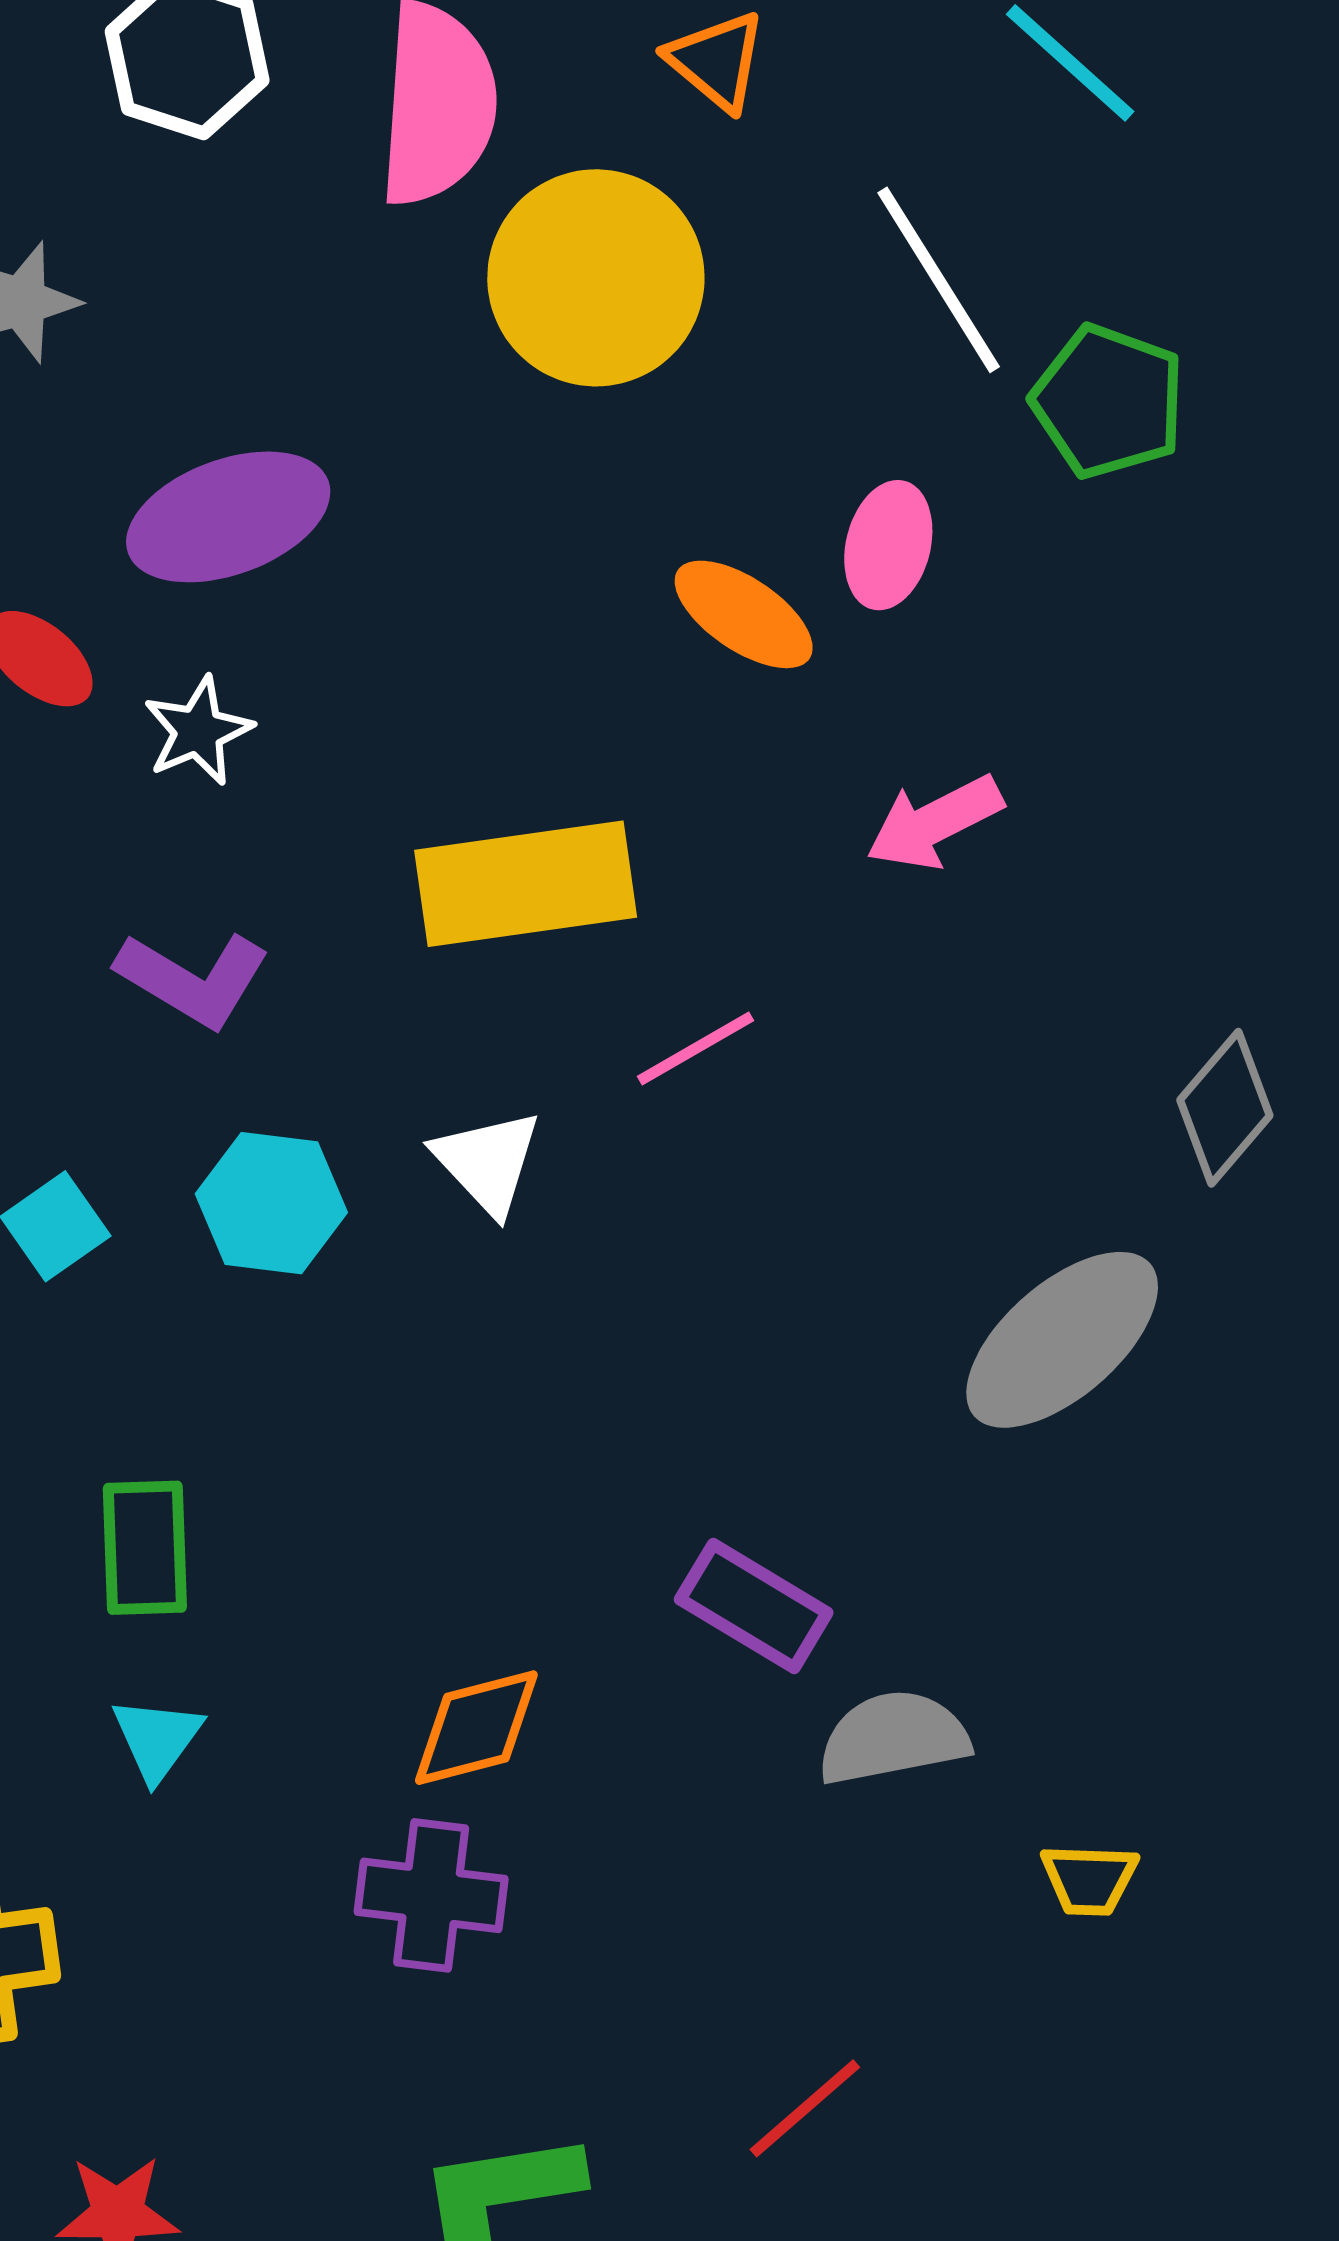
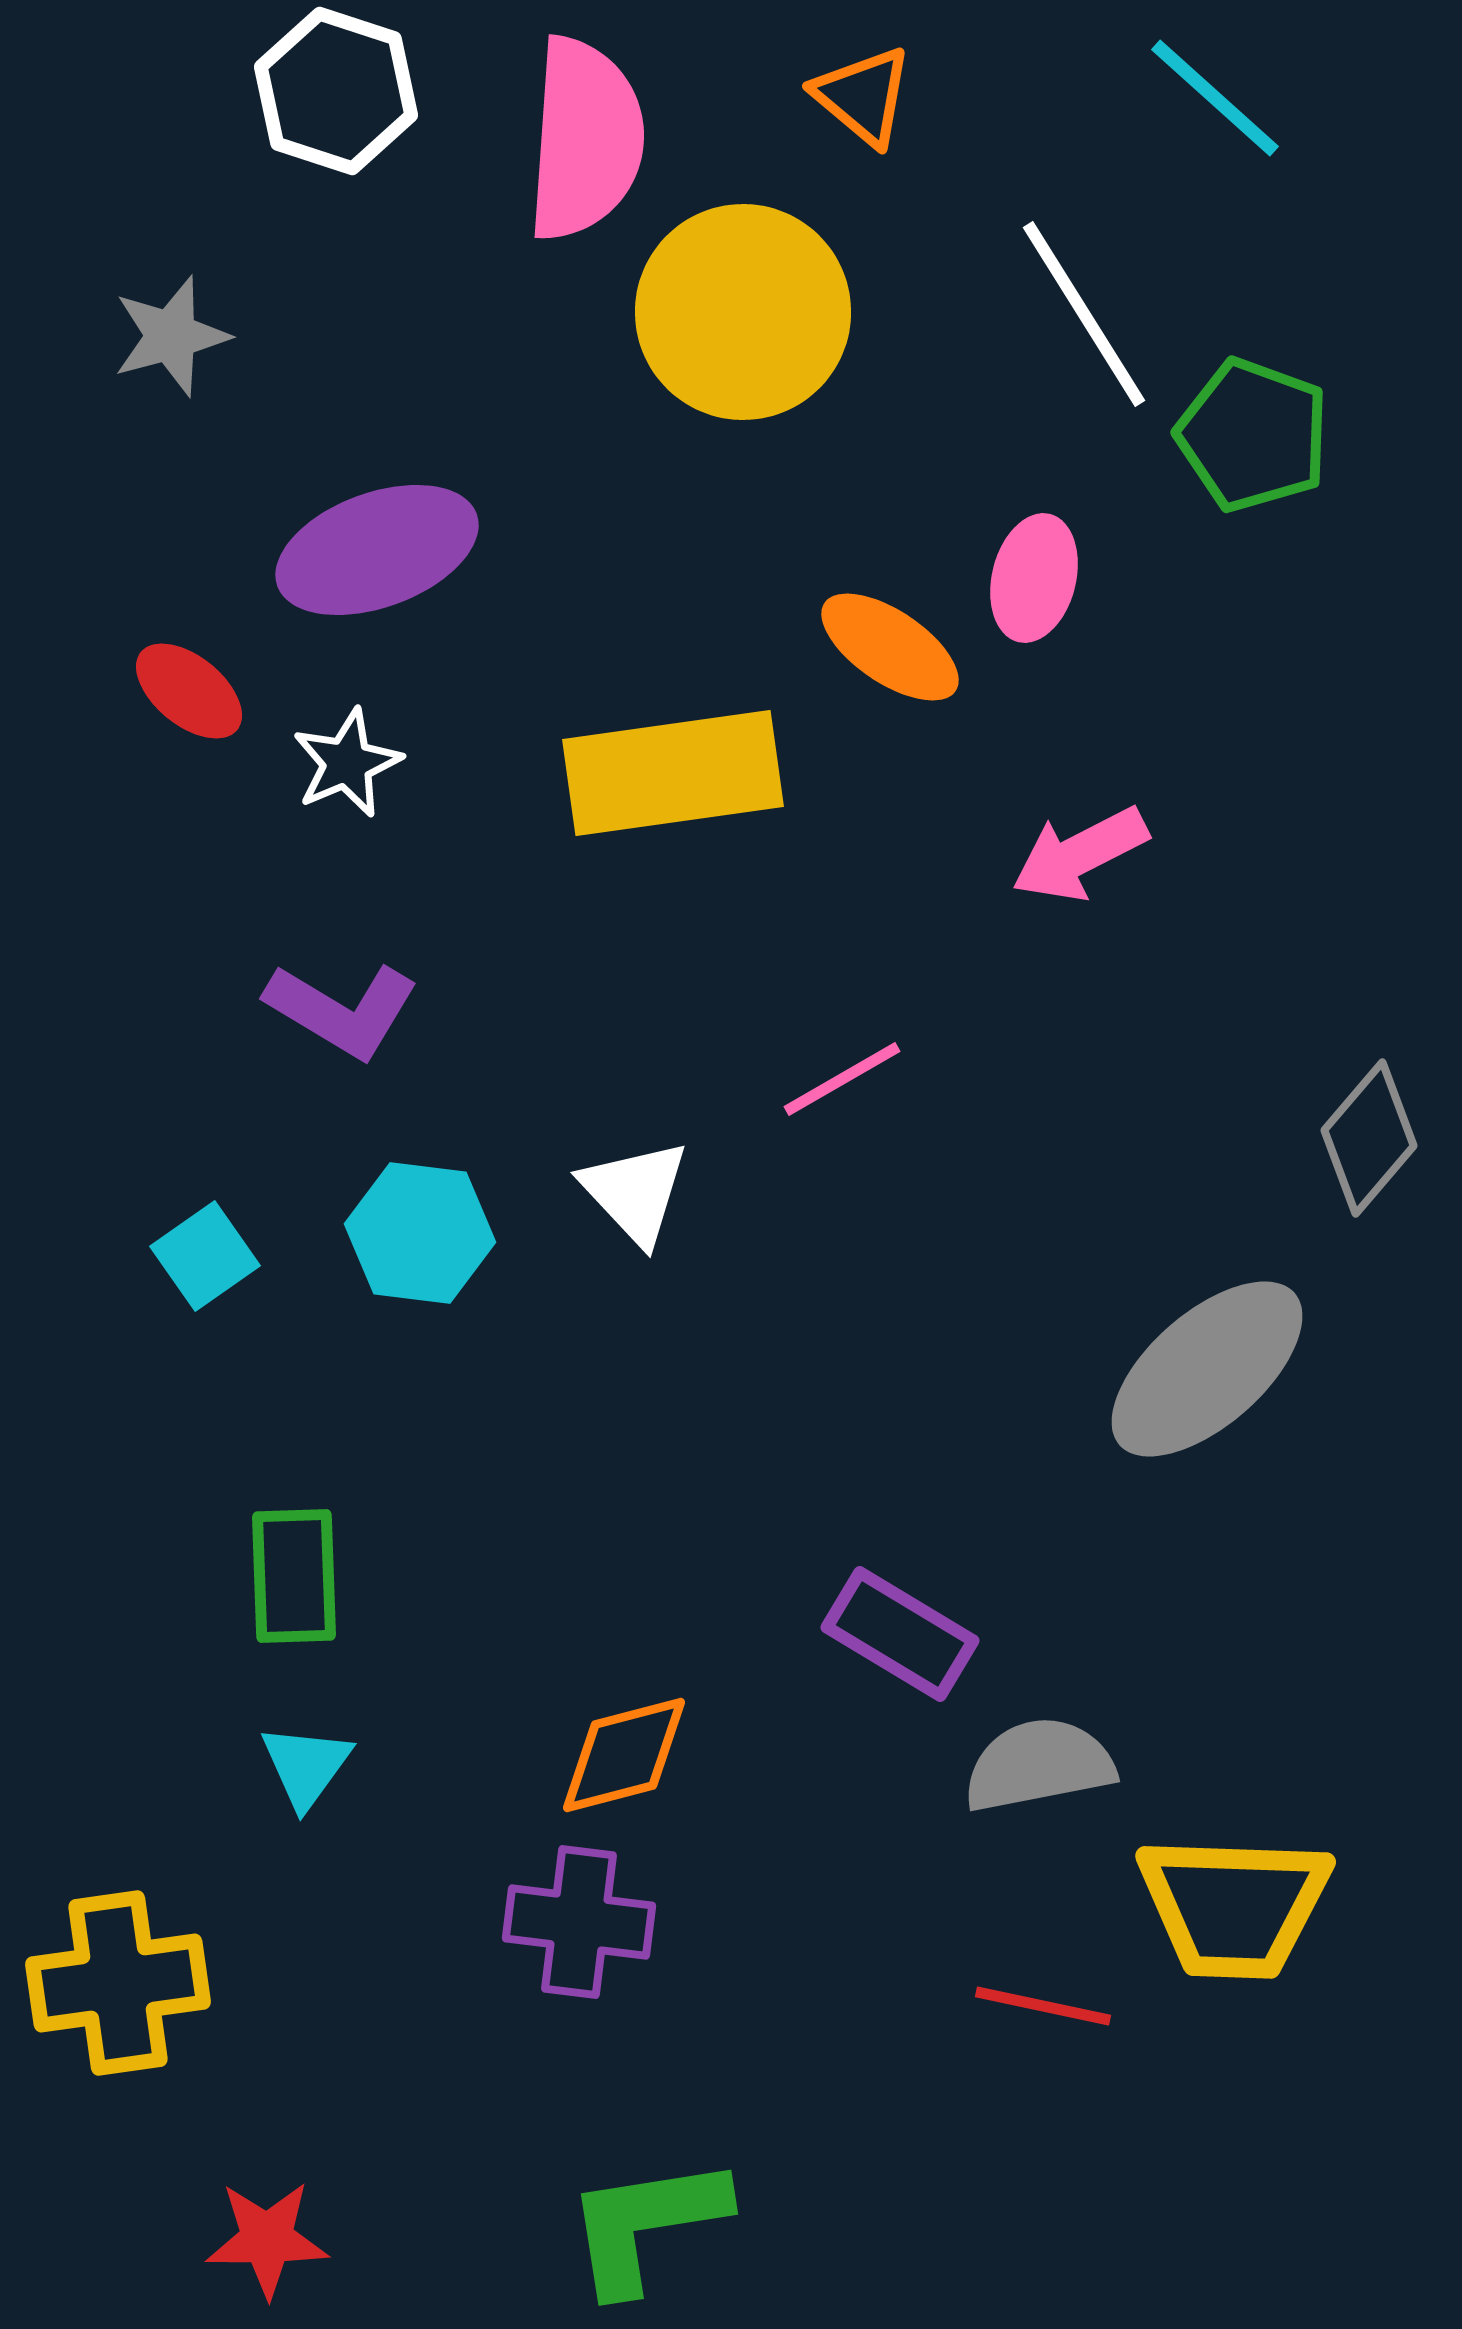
yellow rectangle: (526, 884) -> (673, 773), moved
yellow trapezoid: (1089, 1879) -> (1234, 1906), size x2.0
red line: (805, 2108) -> (1043, 2006), moved, turned 53

